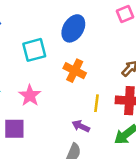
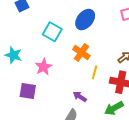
cyan square: (34, 50) -> (52, 32), turned 36
yellow line: (96, 103) -> (95, 72), moved

